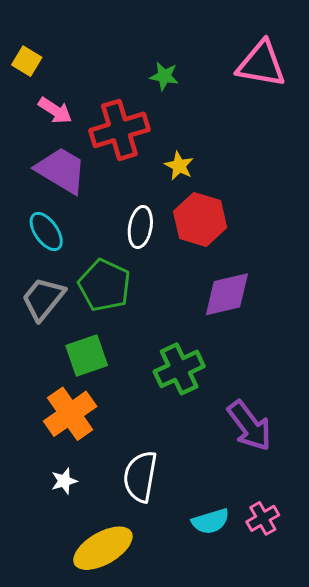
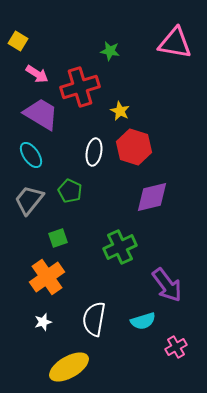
green pentagon: (104, 285) -> (70, 191), size x0.7
green square: (87, 356) -> (58, 238), size x0.7
cyan semicircle: (211, 521) -> (143, 321), moved

